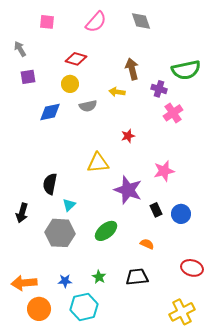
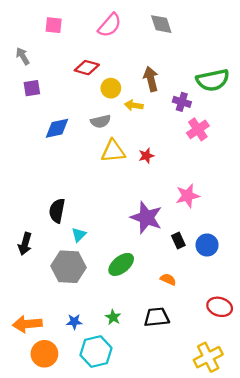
yellow circle: (70, 84) -> (111, 88), moved
yellow triangle: (98, 163) -> (113, 151), moved

